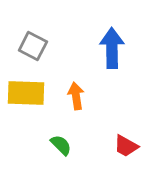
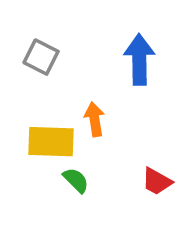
yellow rectangle: (26, 93) -> (51, 142), moved

